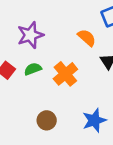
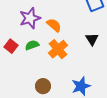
orange semicircle: (87, 38) -> (54, 25), moved

